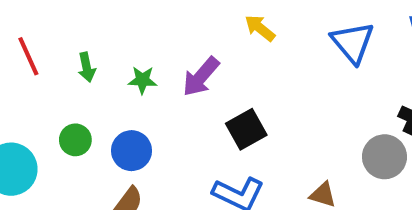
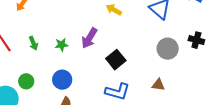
green circle: (75, 140) -> (26, 81), moved
gray circle: (384, 157) -> (168, 49), moved

